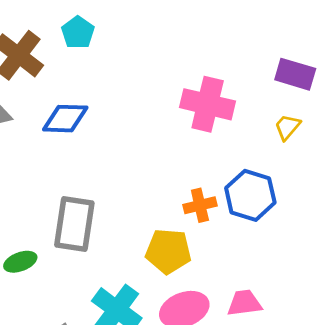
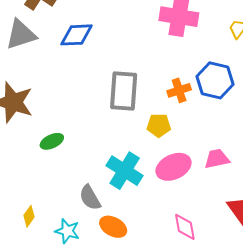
gray rectangle: (74, 224) -> (124, 91), moved
yellow pentagon: (168, 251) -> (159, 125), size x0.7

